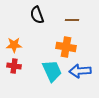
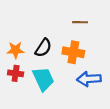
black semicircle: (37, 15) -> (43, 48), moved, turned -126
cyan trapezoid: (52, 71) -> (43, 79), moved

